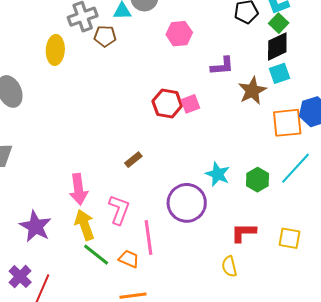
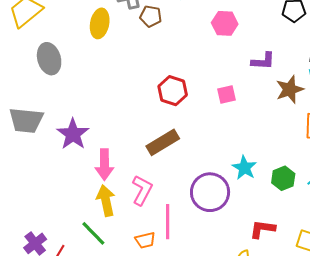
red hexagon: (167, 103) -> (173, 91), moved
brown rectangle: (133, 160) -> (163, 142), size x1.8
purple star: (35, 226) -> (73, 134), moved
green line: (96, 255) -> (93, 233), moved
orange trapezoid: (129, 259) -> (145, 240), turned 135

